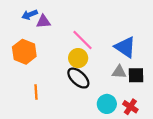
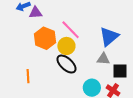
blue triangle: (125, 47) -> (109, 37), turned 45
orange hexagon: (24, 52) -> (45, 38), moved
black square: (136, 75) -> (120, 71), moved

